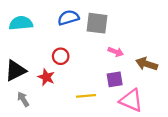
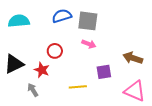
pink arrow: (116, 52) -> (89, 44), moved
gray arrow: (23, 99) -> (33, 90), moved
pink triangle: (131, 100) -> (135, 91), moved

